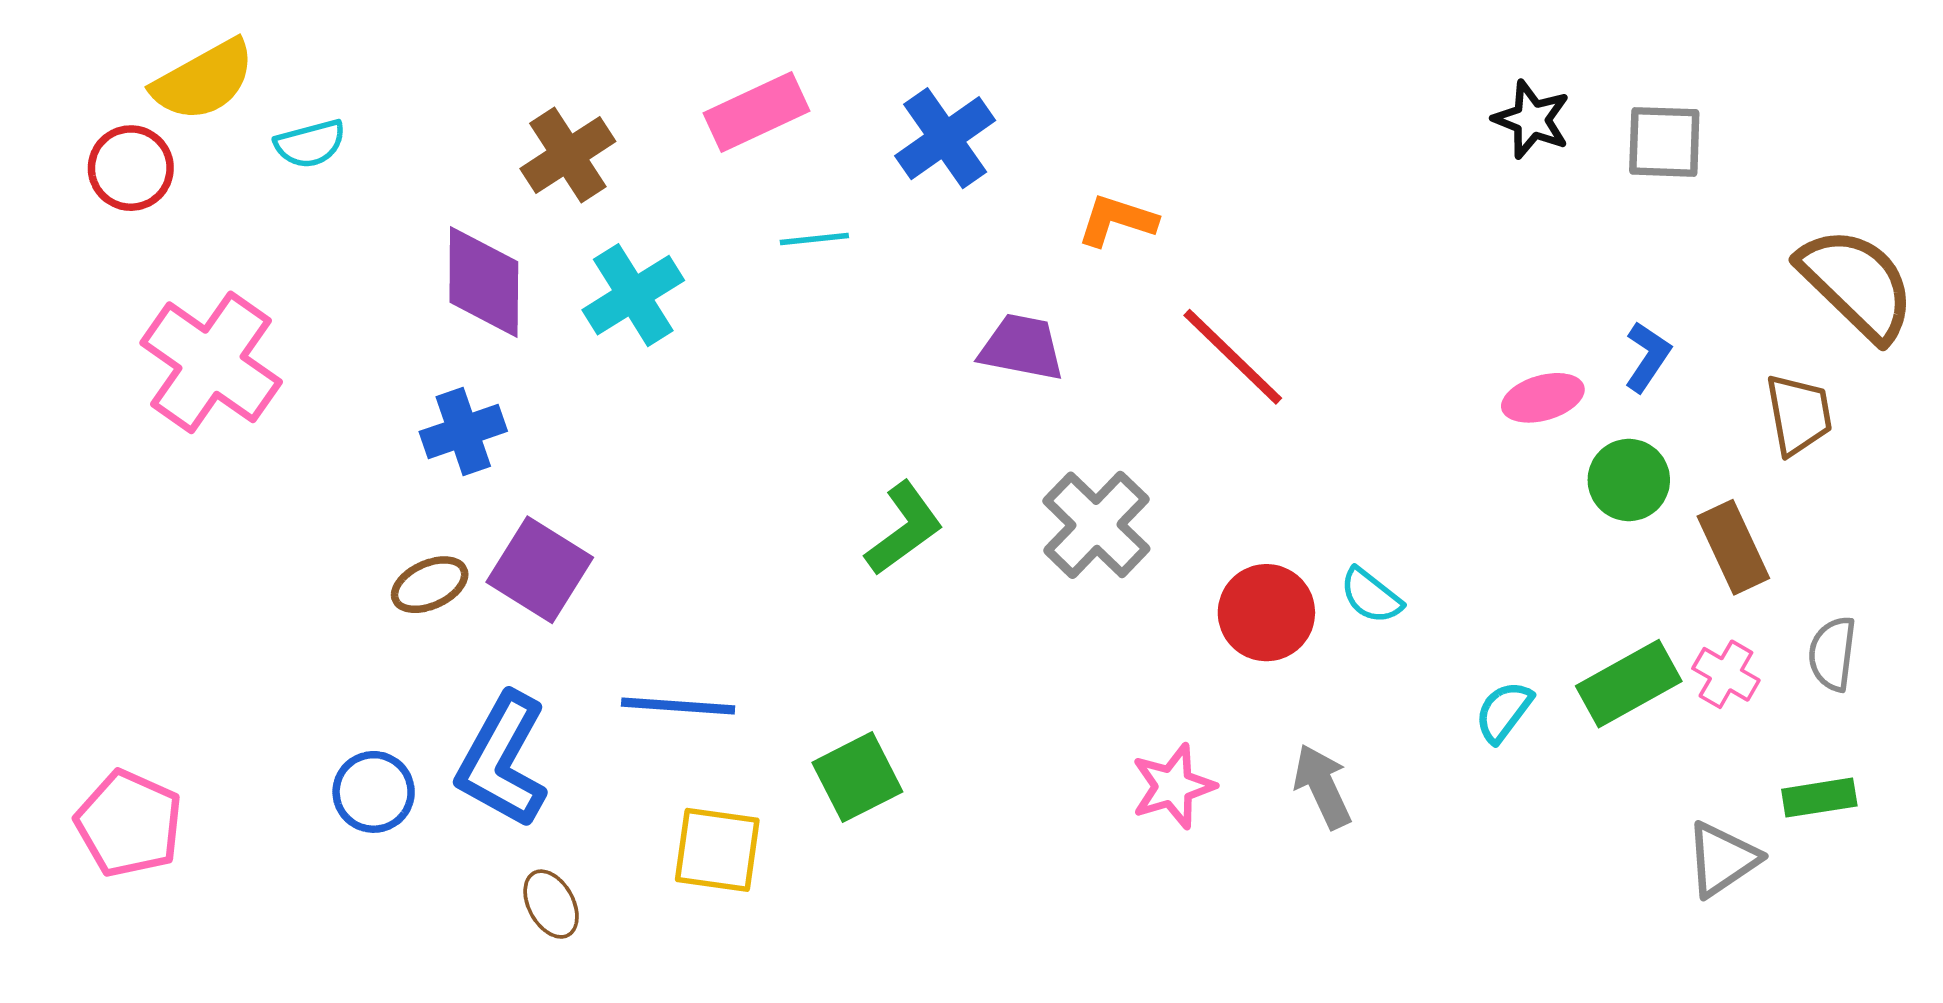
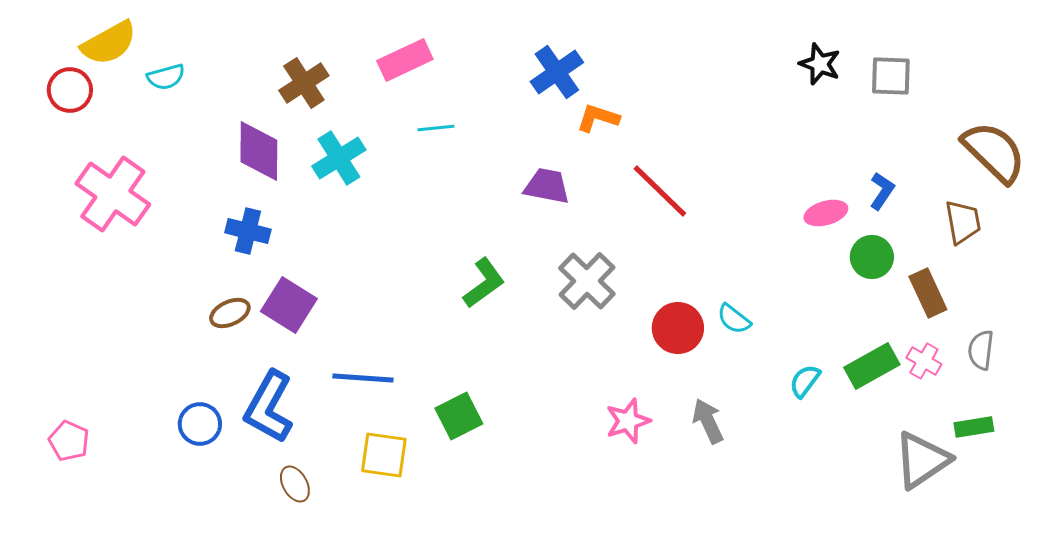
blue cross: (945, 138) -> (557, 72), moved
blue cross: (463, 431) -> (248, 231), turned 33
pink pentagon: (129, 824) -> (69, 441), size x0.7
gray triangle: (1722, 859) -> (922, 460), size x1.4

